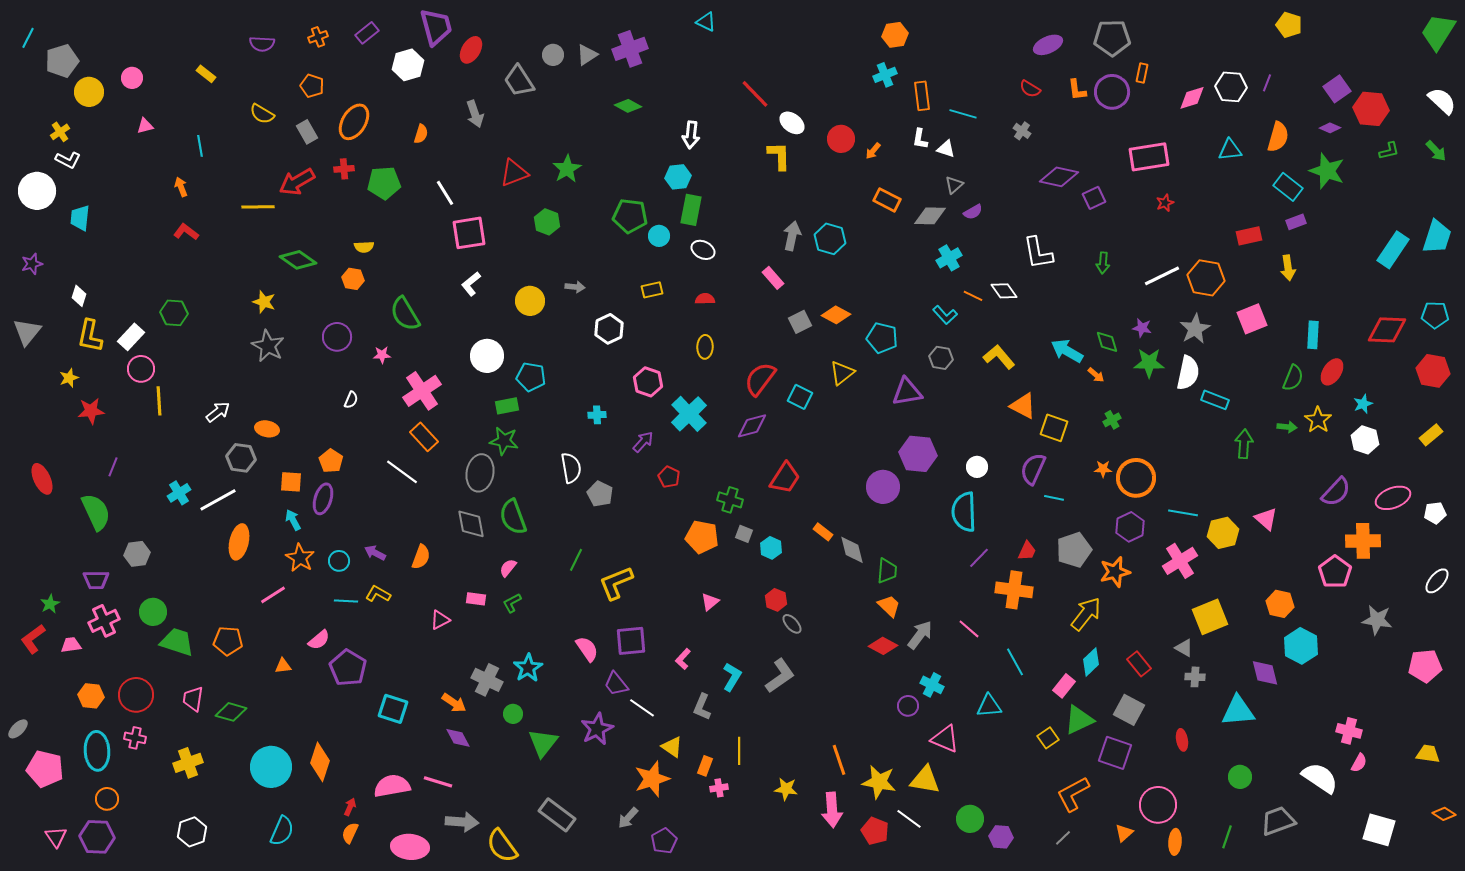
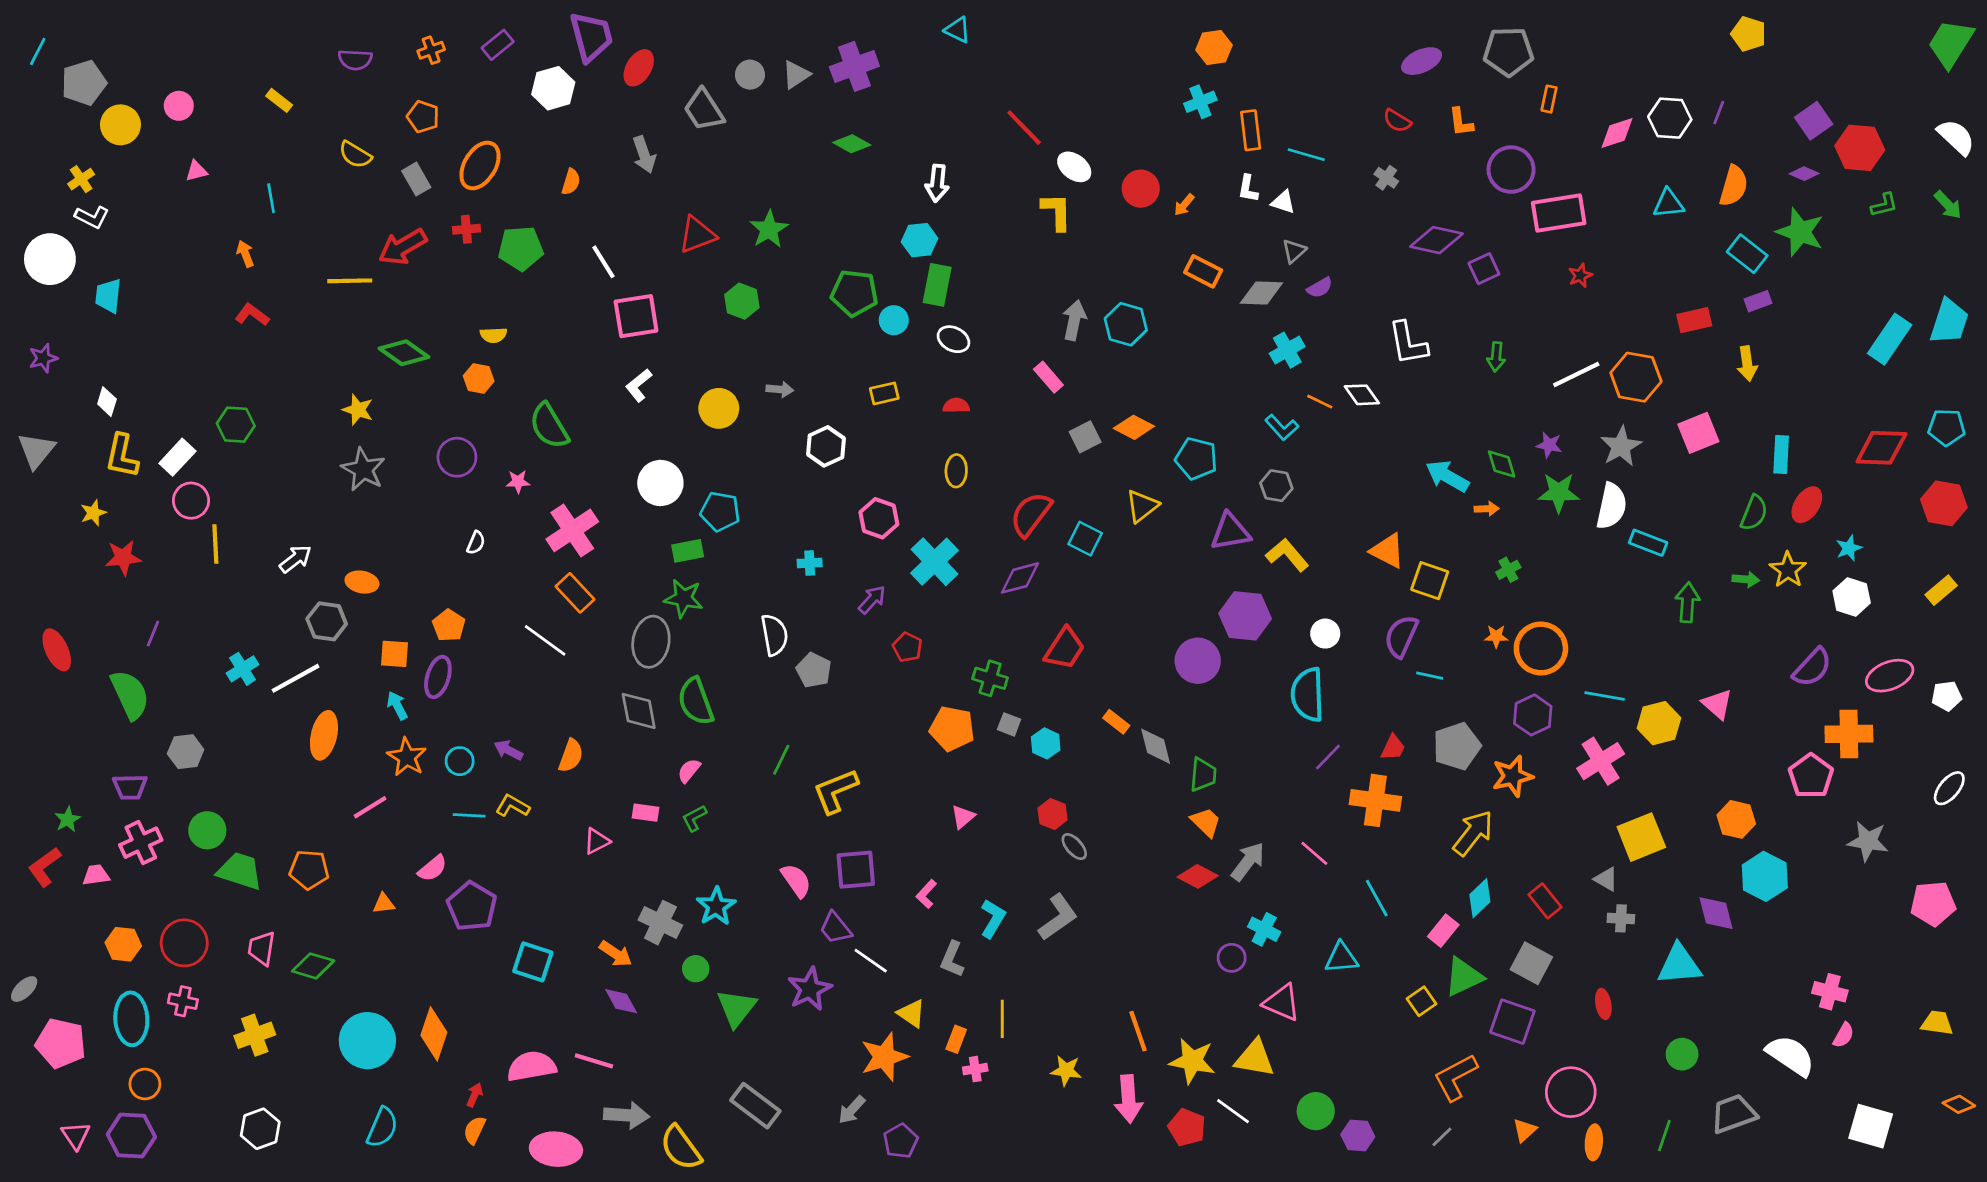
purple circle: (1112, 92) -> (1511, 170), moved
yellow L-shape: (999, 357) -> (1287, 555), moved
orange arrow: (1096, 375) -> (1487, 509), turned -42

